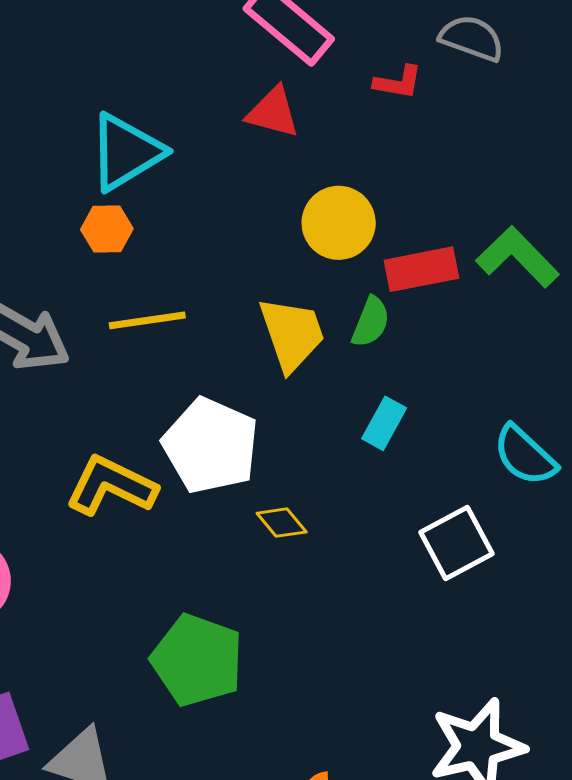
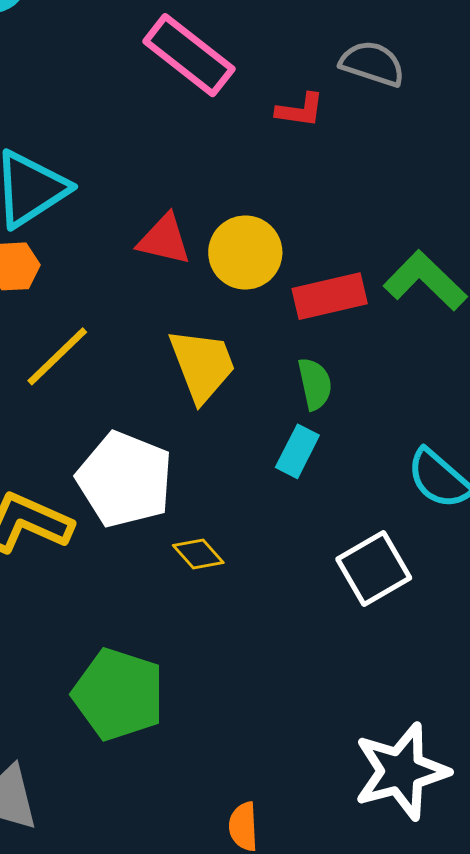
red triangle: (273, 112) -> (164, 240), moved
yellow line: (147, 320) -> (57, 356), turned -34
green semicircle: (371, 322) -> (315, 384), moved, turned -32

